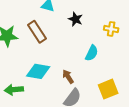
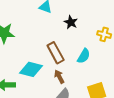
brown rectangle: (37, 32) -> (56, 53), moved

